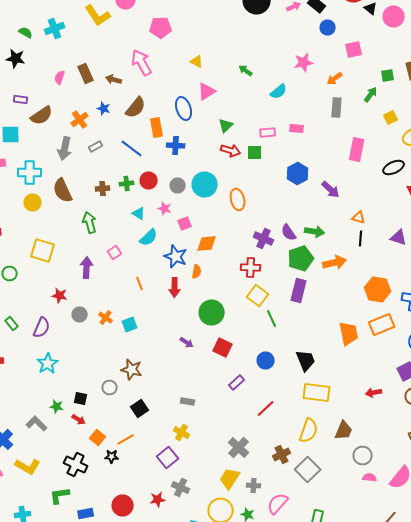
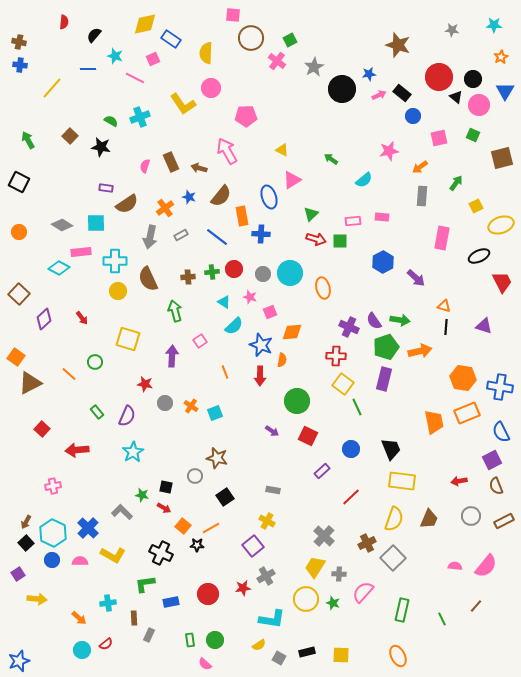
green square: (388, 76) -> (473, 135), moved, turned 32
gray circle: (363, 456) -> (471, 516), moved
gray cross: (181, 488) -> (266, 576), turned 36

